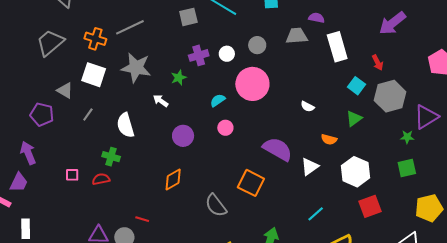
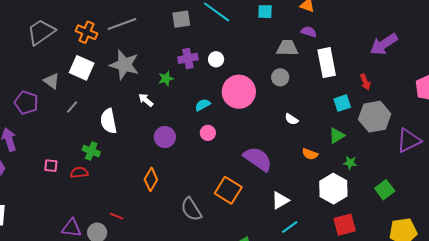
gray circle: (257, 45) -> (280, 77), moved
cyan square: (356, 86) -> (342, 103), turned 30
green star: (407, 137) -> (350, 163), moved
white triangle: (310, 167) -> (280, 200), moved
green square: (407, 168) -> (385, 190), turned -30
orange diamond: (173, 179) -> (151, 179), turned -35

